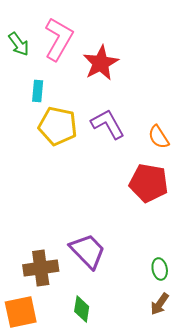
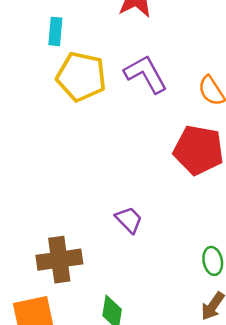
purple trapezoid: (88, 251) -> (129, 220), moved, size x0.6

